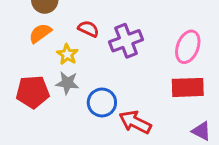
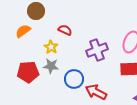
orange semicircle: (40, 33) -> (23, 31), moved
purple cross: (126, 41) -> (97, 50), moved

